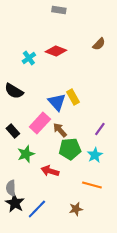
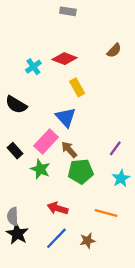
yellow rectangle: (73, 97) -> (77, 87), moved
green star: (26, 154) -> (40, 169), moved, turned -30
cyan star: (95, 155) -> (121, 178), moved
red arrow: (50, 171) -> (58, 208), moved
blue line: (37, 209) -> (56, 238), moved

